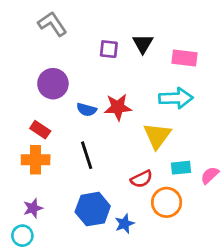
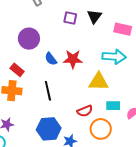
blue semicircle: (87, 110) -> (51, 59), turned 32
yellow triangle: (157, 136) -> (99, 82), turned 50

